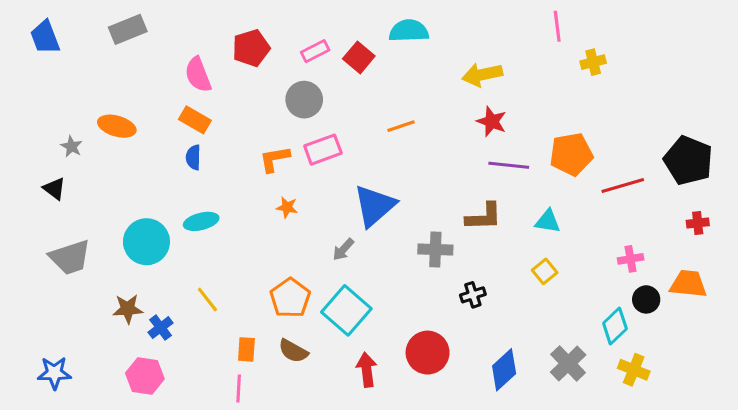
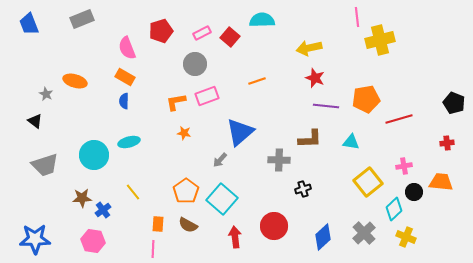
yellow cross: (593, 62) -> (380, 40), size x1.8
black pentagon: (688, 160) -> (454, 103), moved, size x0.7
yellow square: (545, 271) -> (368, 182), moved, size x1.8
blue star: (54, 373) -> (35, 239), size x1.4

